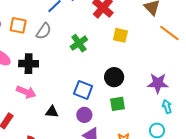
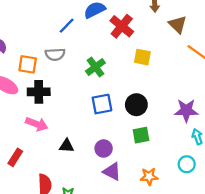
orange square: (18, 25) -> (28, 64), moved
gray semicircle: (44, 31) -> (55, 54), turned 54
blue square: (83, 90) -> (102, 104), moved, turned -30

